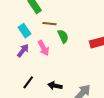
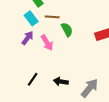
cyan rectangle: (24, 31) -> (31, 18), moved
purple arrow: (23, 51) -> (27, 38), moved

